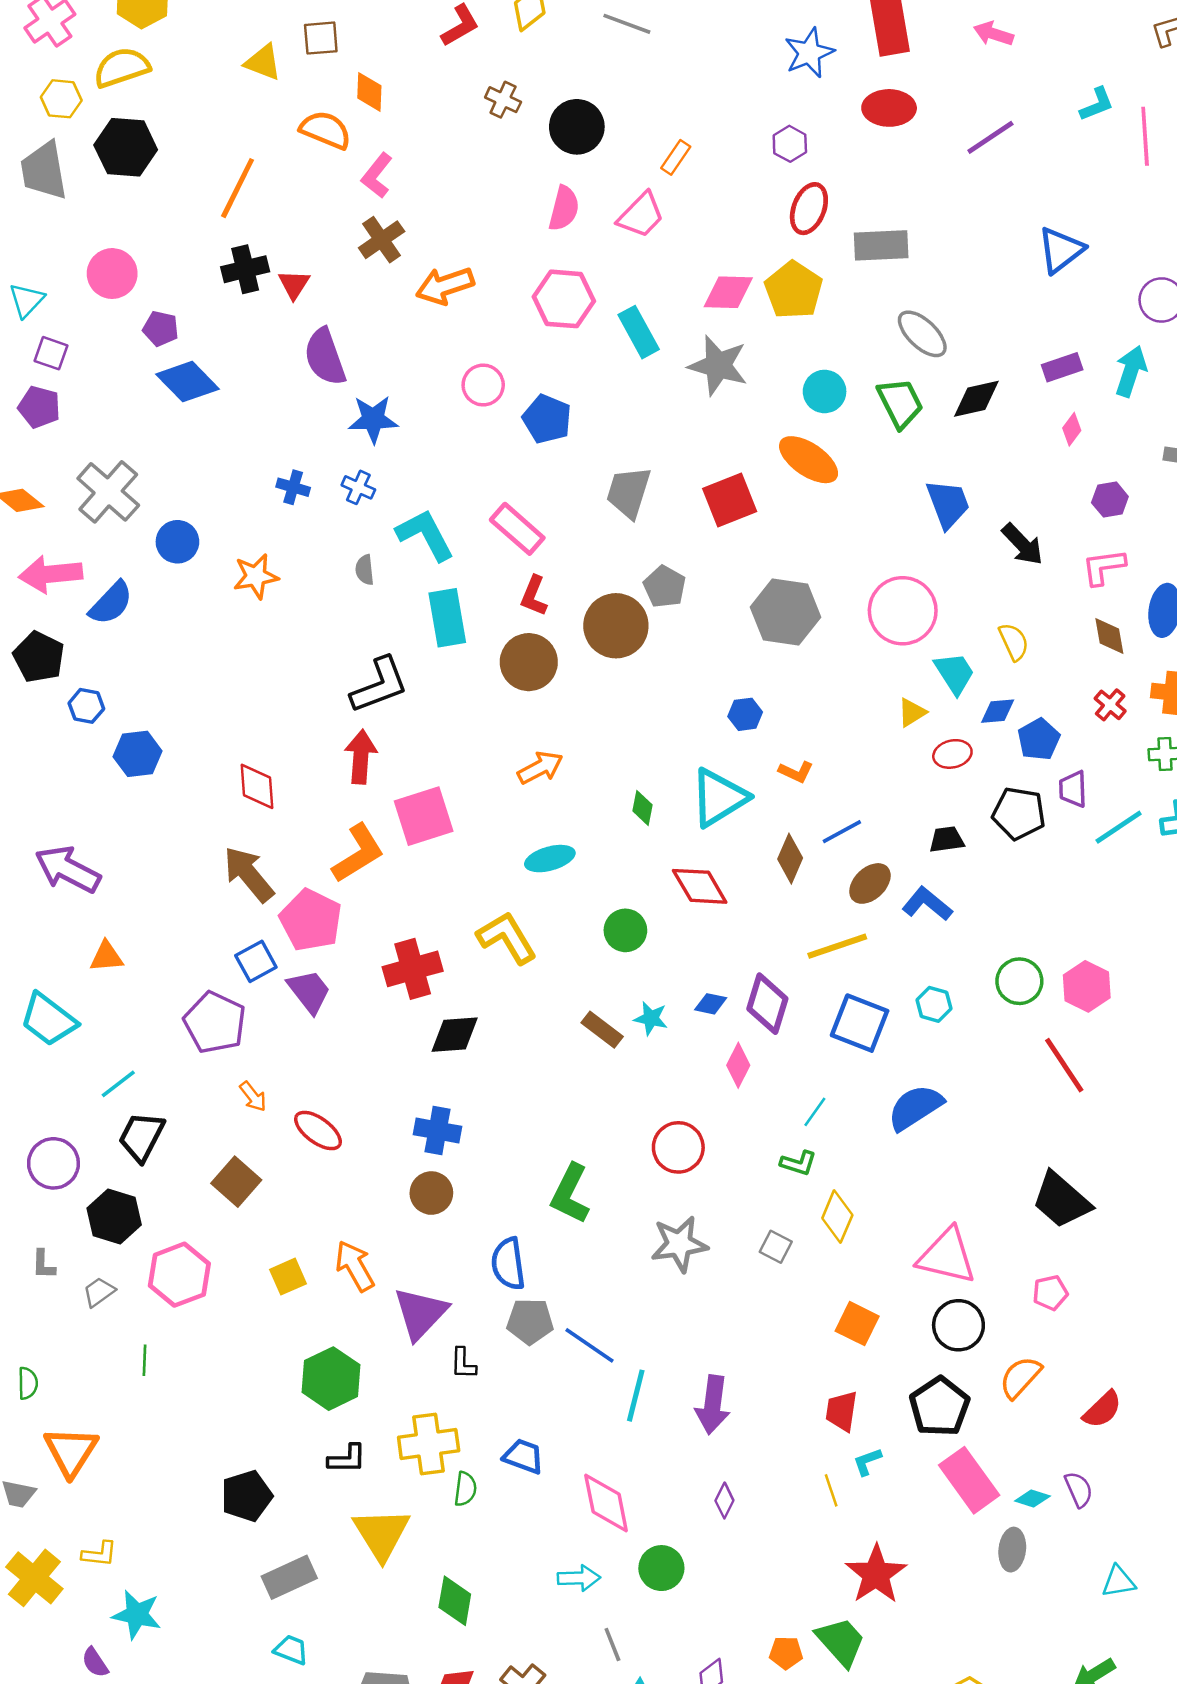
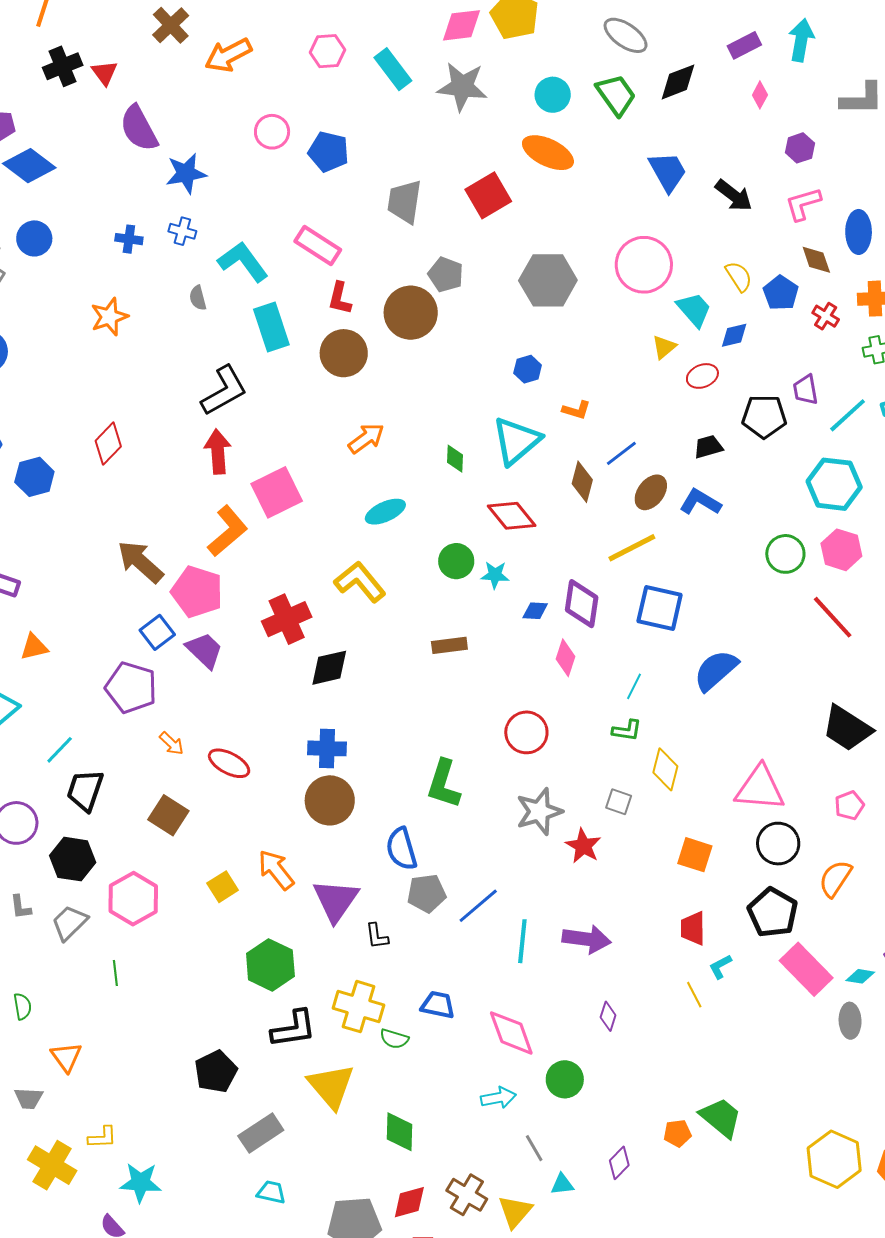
pink hexagon: (564, 299) -> (327, 51), size x0.7
blue circle: (177, 542) -> (34, 238), moved
blue pentagon: (1039, 739) -> (781, 293), moved
red diamond: (257, 786) -> (108, 444), moved, turned 57
cyan hexagon: (934, 1004) -> (834, 484), moved, size x1.8
cyan star: (651, 1018) -> (495, 575), moved
brown rectangle: (602, 1030) -> (449, 645), turned -36
brown circle: (431, 1193) -> (330, 800), size x1.4
gray trapezoid: (99, 1292) -> (70, 923), size x1.4
blue line: (589, 1345) -> (478, 906), turned -66
purple arrow: (713, 1405) -> (586, 939), turned -81
yellow cross: (429, 1444) -> (359, 1007), turned 33
orange triangle: (71, 1451) -> (66, 1057), size x0.7
black L-shape: (347, 1459) -> (294, 1029), size x1.4
green semicircle: (465, 1489) -> (394, 1039), turned 108
red star: (876, 1574) -> (583, 846), moved, size x0.7

